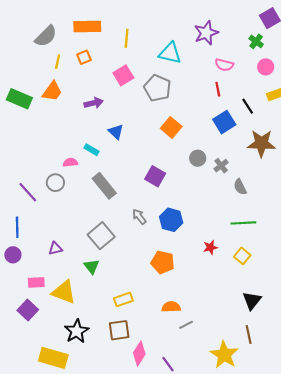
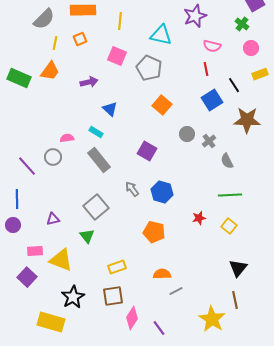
pink square: (123, 75) -> (117, 56), turned -36
cyan rectangle: (92, 150) -> (96, 132), moved

